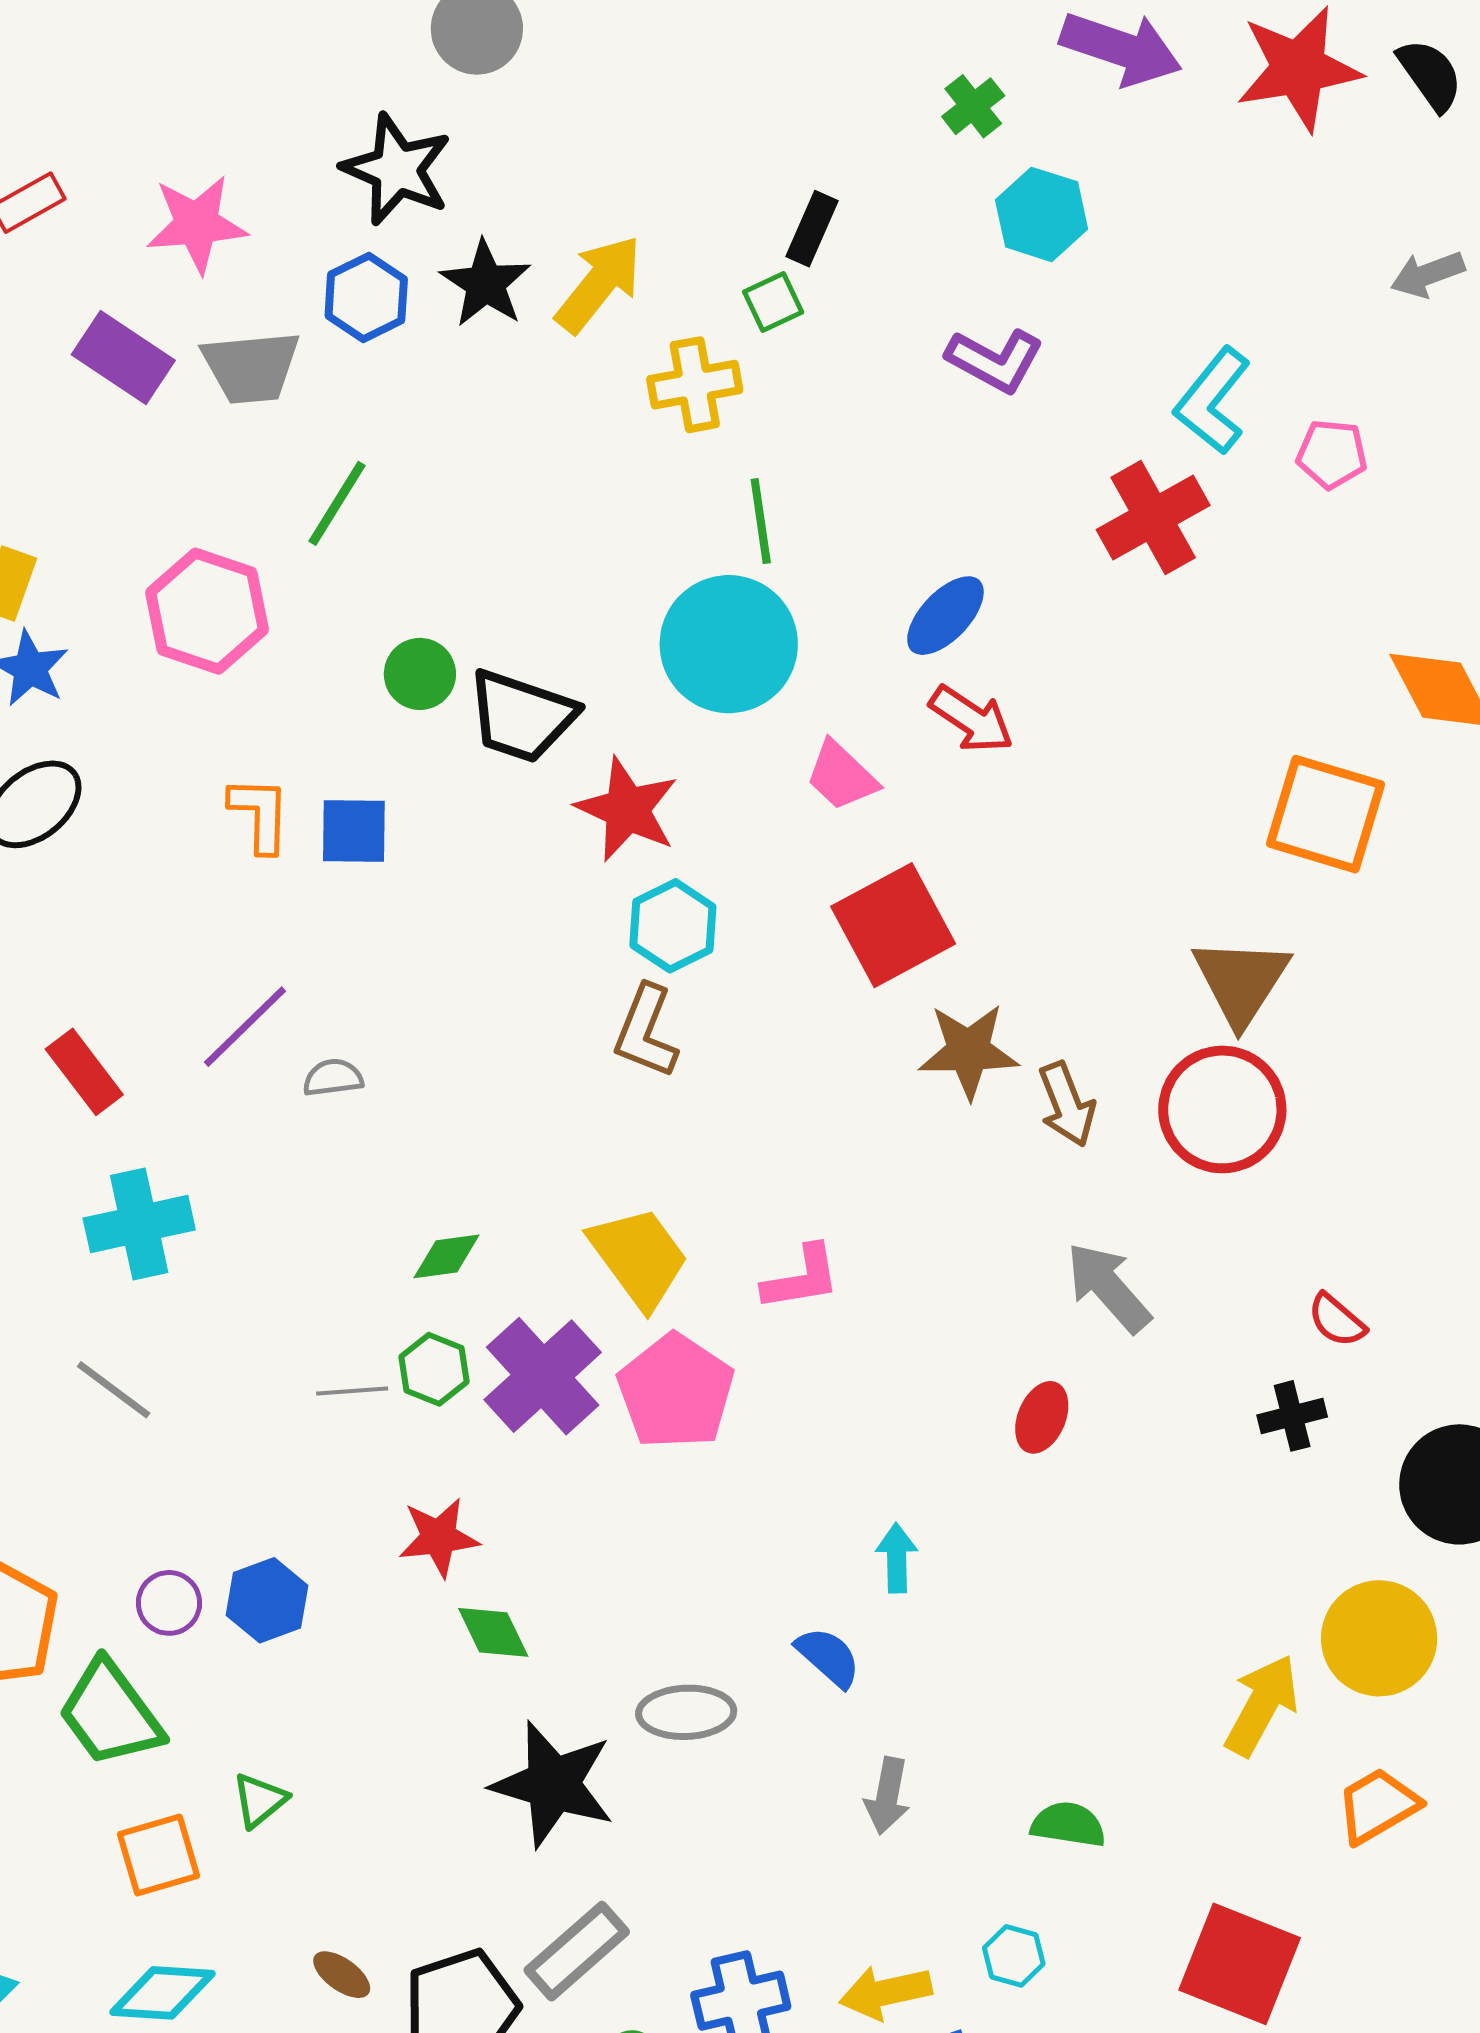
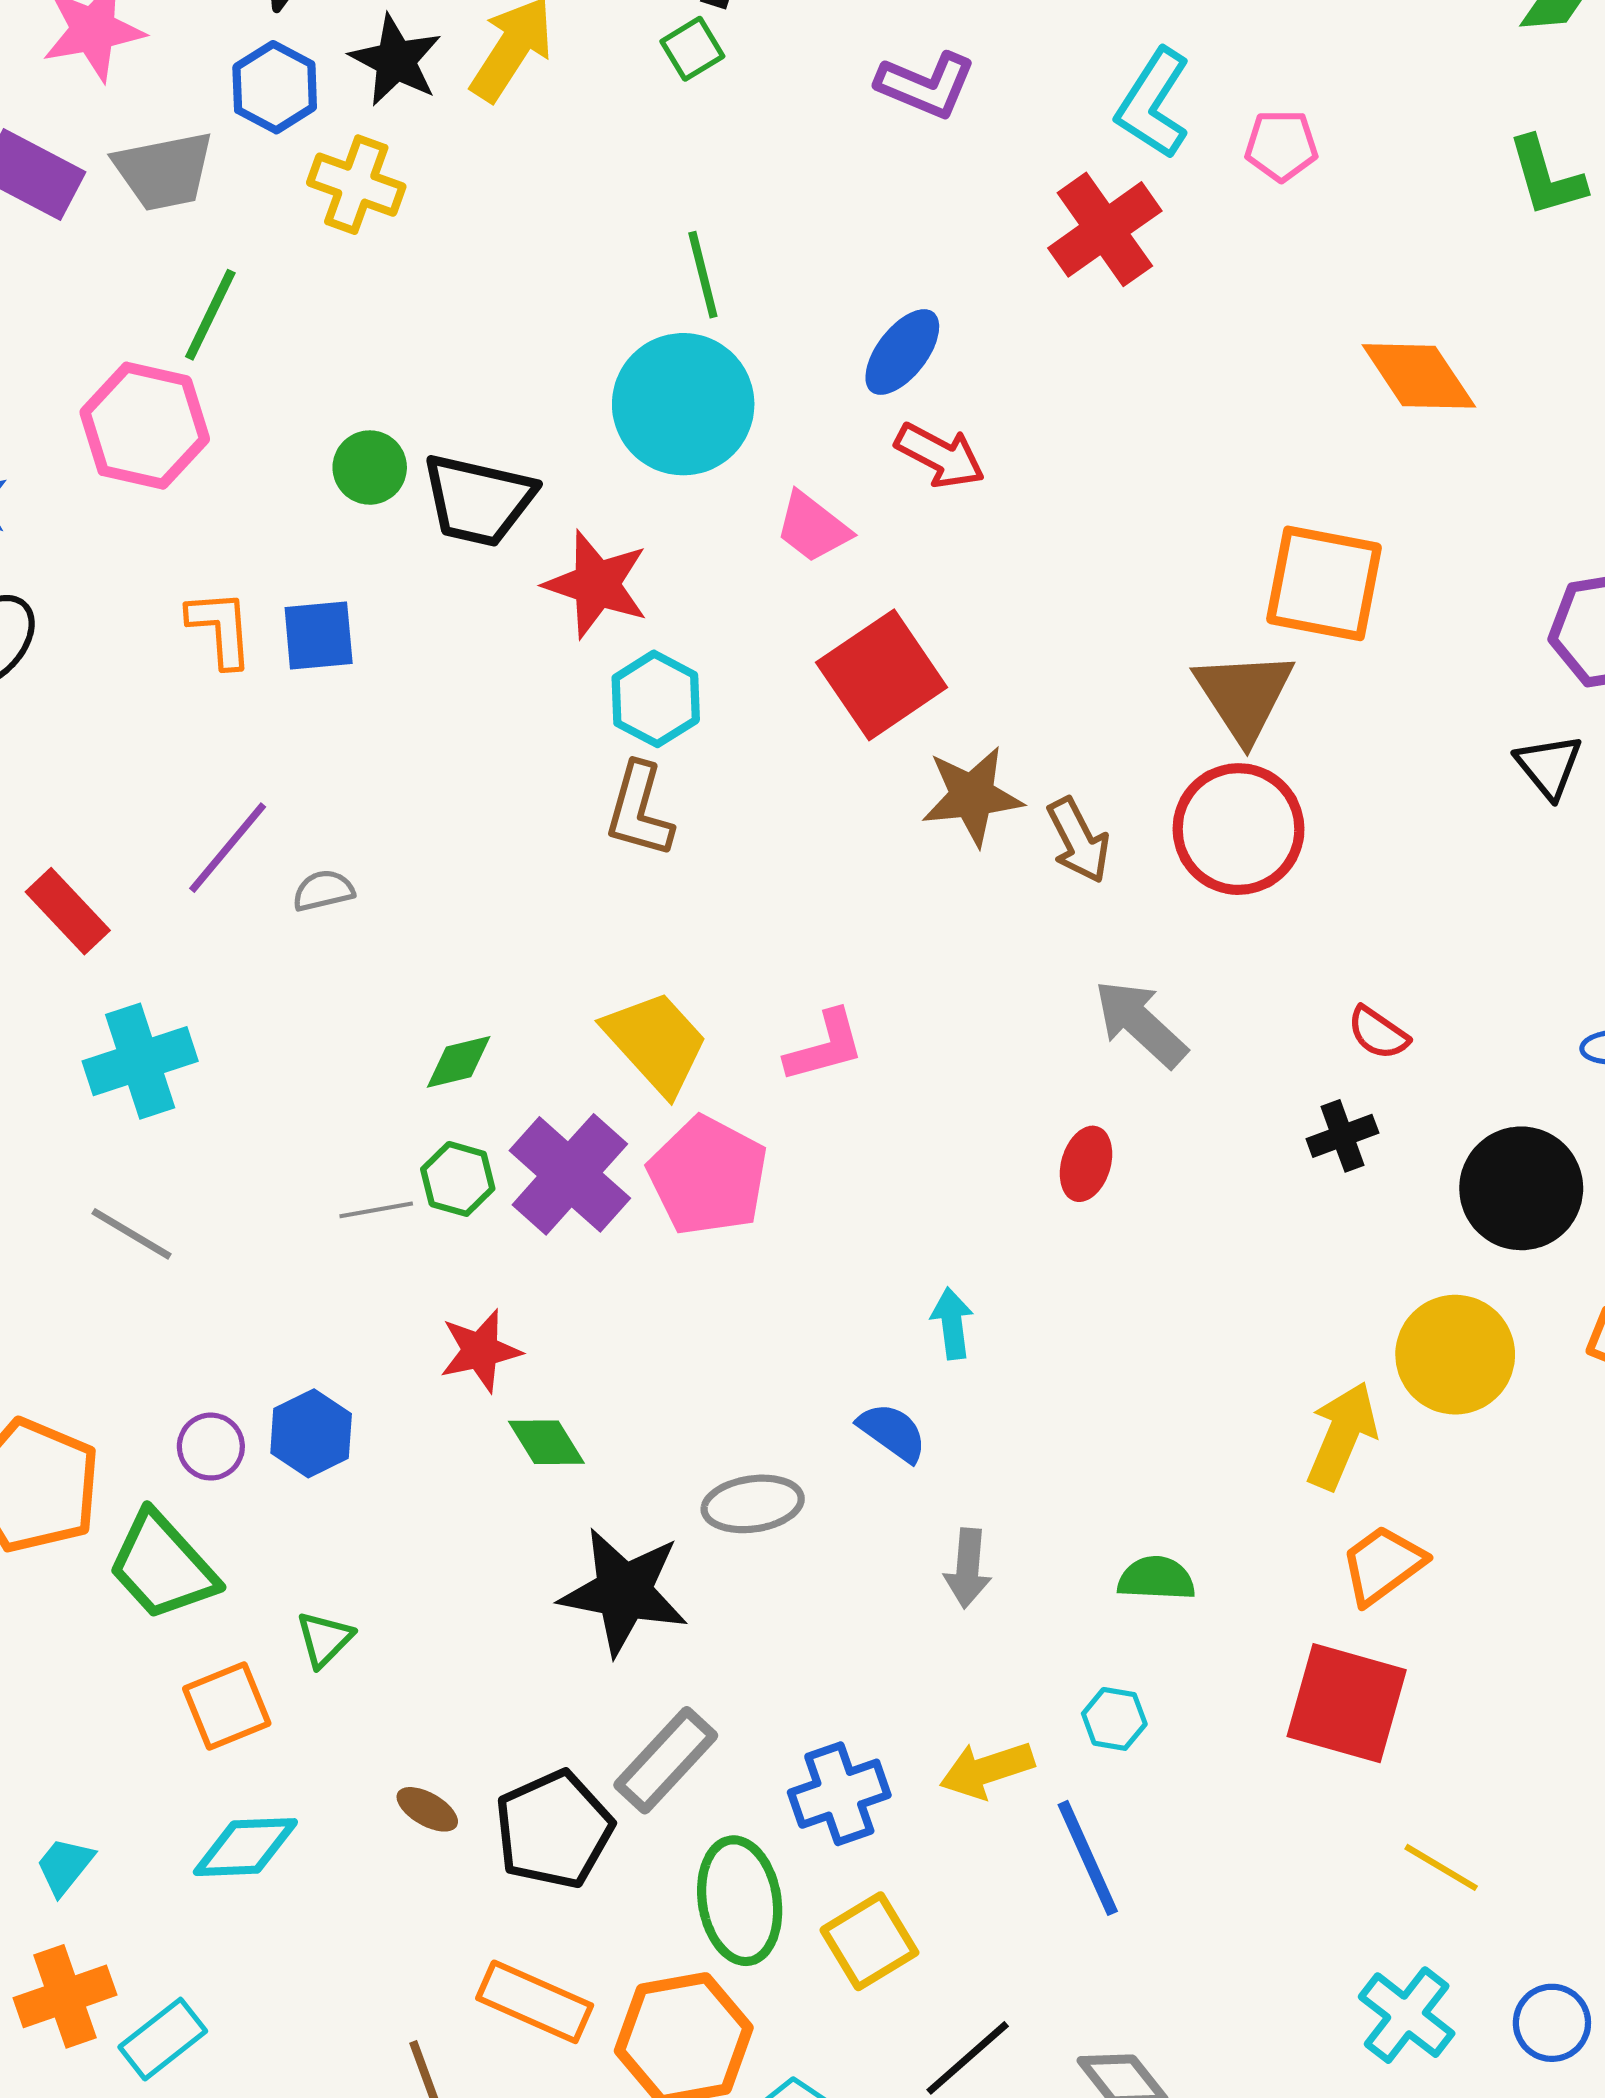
yellow cross: (695, 385) -> (356, 185), moved, turned 36
green line: (337, 503) -> (210, 315), moved
orange square: (1326, 814) -> (1324, 583), moved
orange trapezoid: (1378, 1806) -> (1383, 1565), moved

